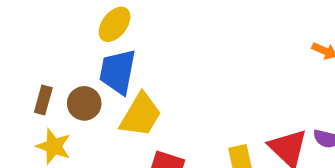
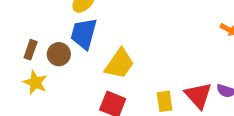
yellow trapezoid: (141, 115) -> (119, 64), moved

